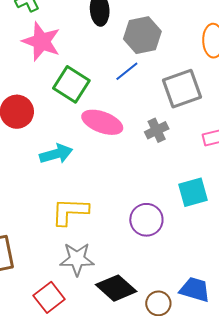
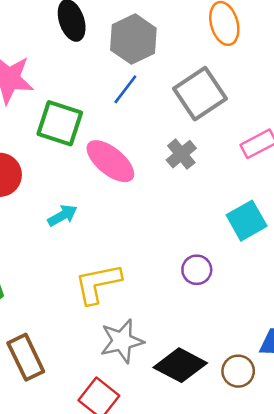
pink ellipse: (102, 122) -> (110, 161), turned 33
cyan arrow: (56, 154) -> (62, 215), size x0.7
purple circle: (146, 220) -> (197, 270), size x0.7

